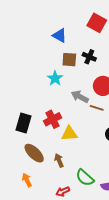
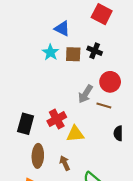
cyan star: (55, 78) -> (51, 52), moved
gray arrow: (80, 97) -> (85, 94), turned -84
brown ellipse: (34, 153) -> (38, 156), turned 50

